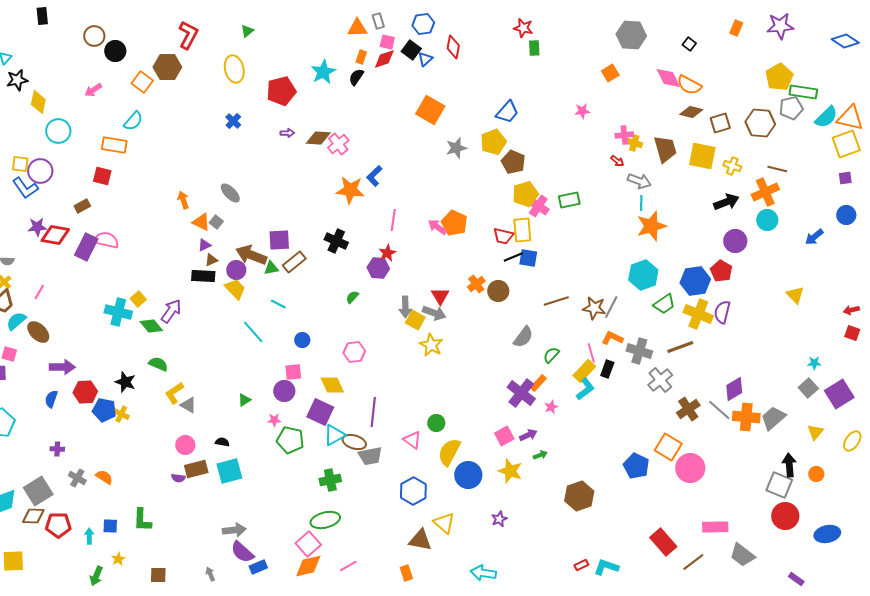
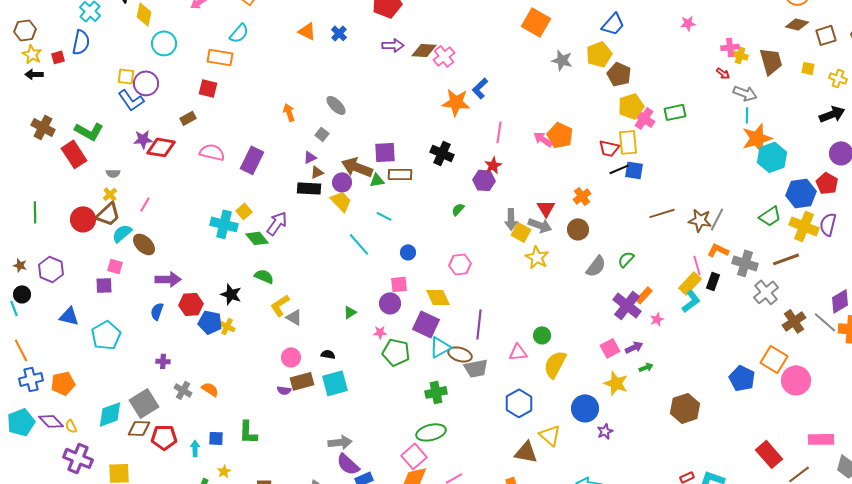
purple arrow: (287, 133) -> (393, 45), size x1.5
gray star: (456, 148) -> (562, 60), turned 30
yellow square: (702, 156) -> (808, 68), size x0.5
orange triangle: (201, 222) -> (307, 31), moved
purple rectangle: (86, 247) -> (252, 160), moved
brown rectangle: (294, 262) -> (400, 174), turned 40
cyan hexagon: (643, 275) -> (772, 157), moved
brown circle: (498, 291) -> (578, 229), moved
gray semicircle: (523, 337) -> (596, 266), moved
green semicircle: (551, 355) -> (626, 259), moved
pink triangle: (412, 440) -> (518, 352), turned -42
blue circle: (468, 475) -> (585, 408), moved

